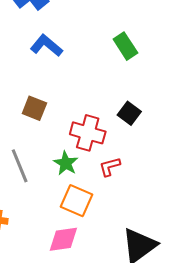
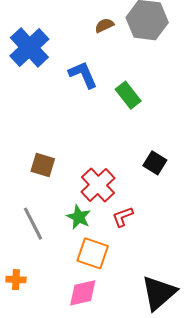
blue L-shape: (46, 46) -> (83, 75), moved, turned 32
black square: (129, 113) -> (155, 163), moved
red cross: (88, 133) -> (98, 185), turned 36

